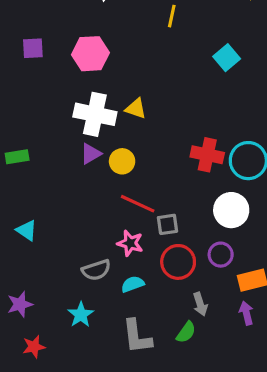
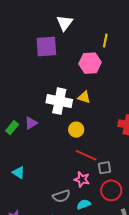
purple square: (33, 48) -> (46, 46), moved, size x1.6
pink hexagon: (90, 54) -> (90, 63), moved
purple triangle: (91, 154) -> (31, 123), moved
green rectangle: (17, 157) -> (12, 128), turned -40

